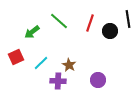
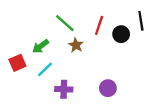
green arrow: (32, 32) -> (41, 46), moved
brown star: (69, 65) -> (76, 45), moved

